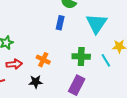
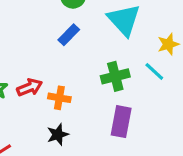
blue rectangle: (60, 23) -> (69, 35), turned 48
red arrow: (14, 64) -> (30, 87), moved

